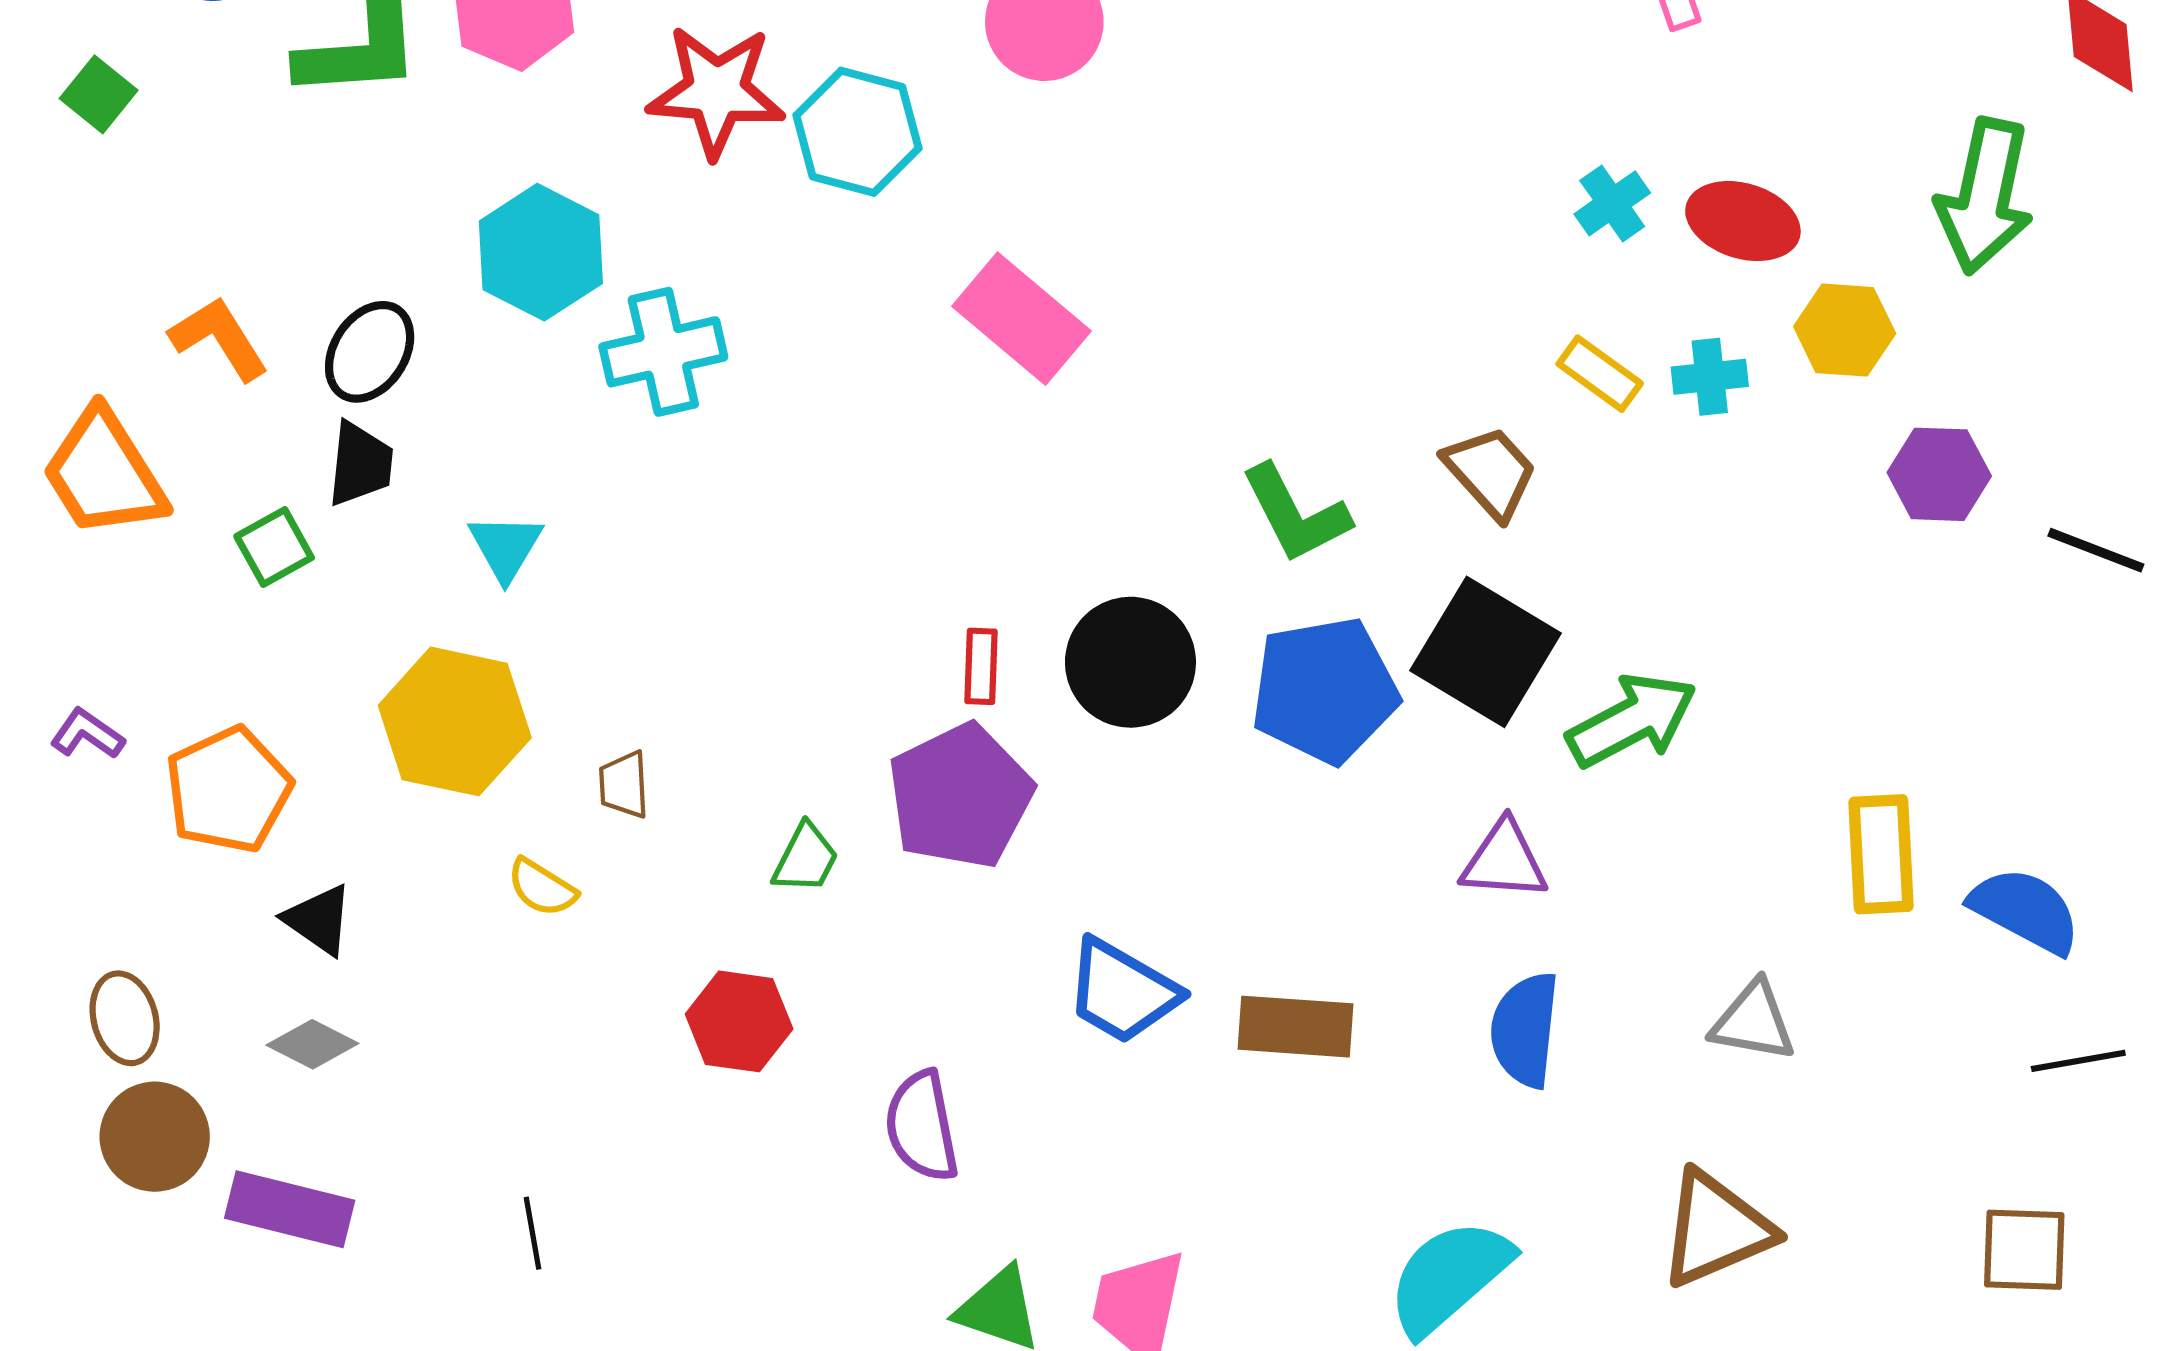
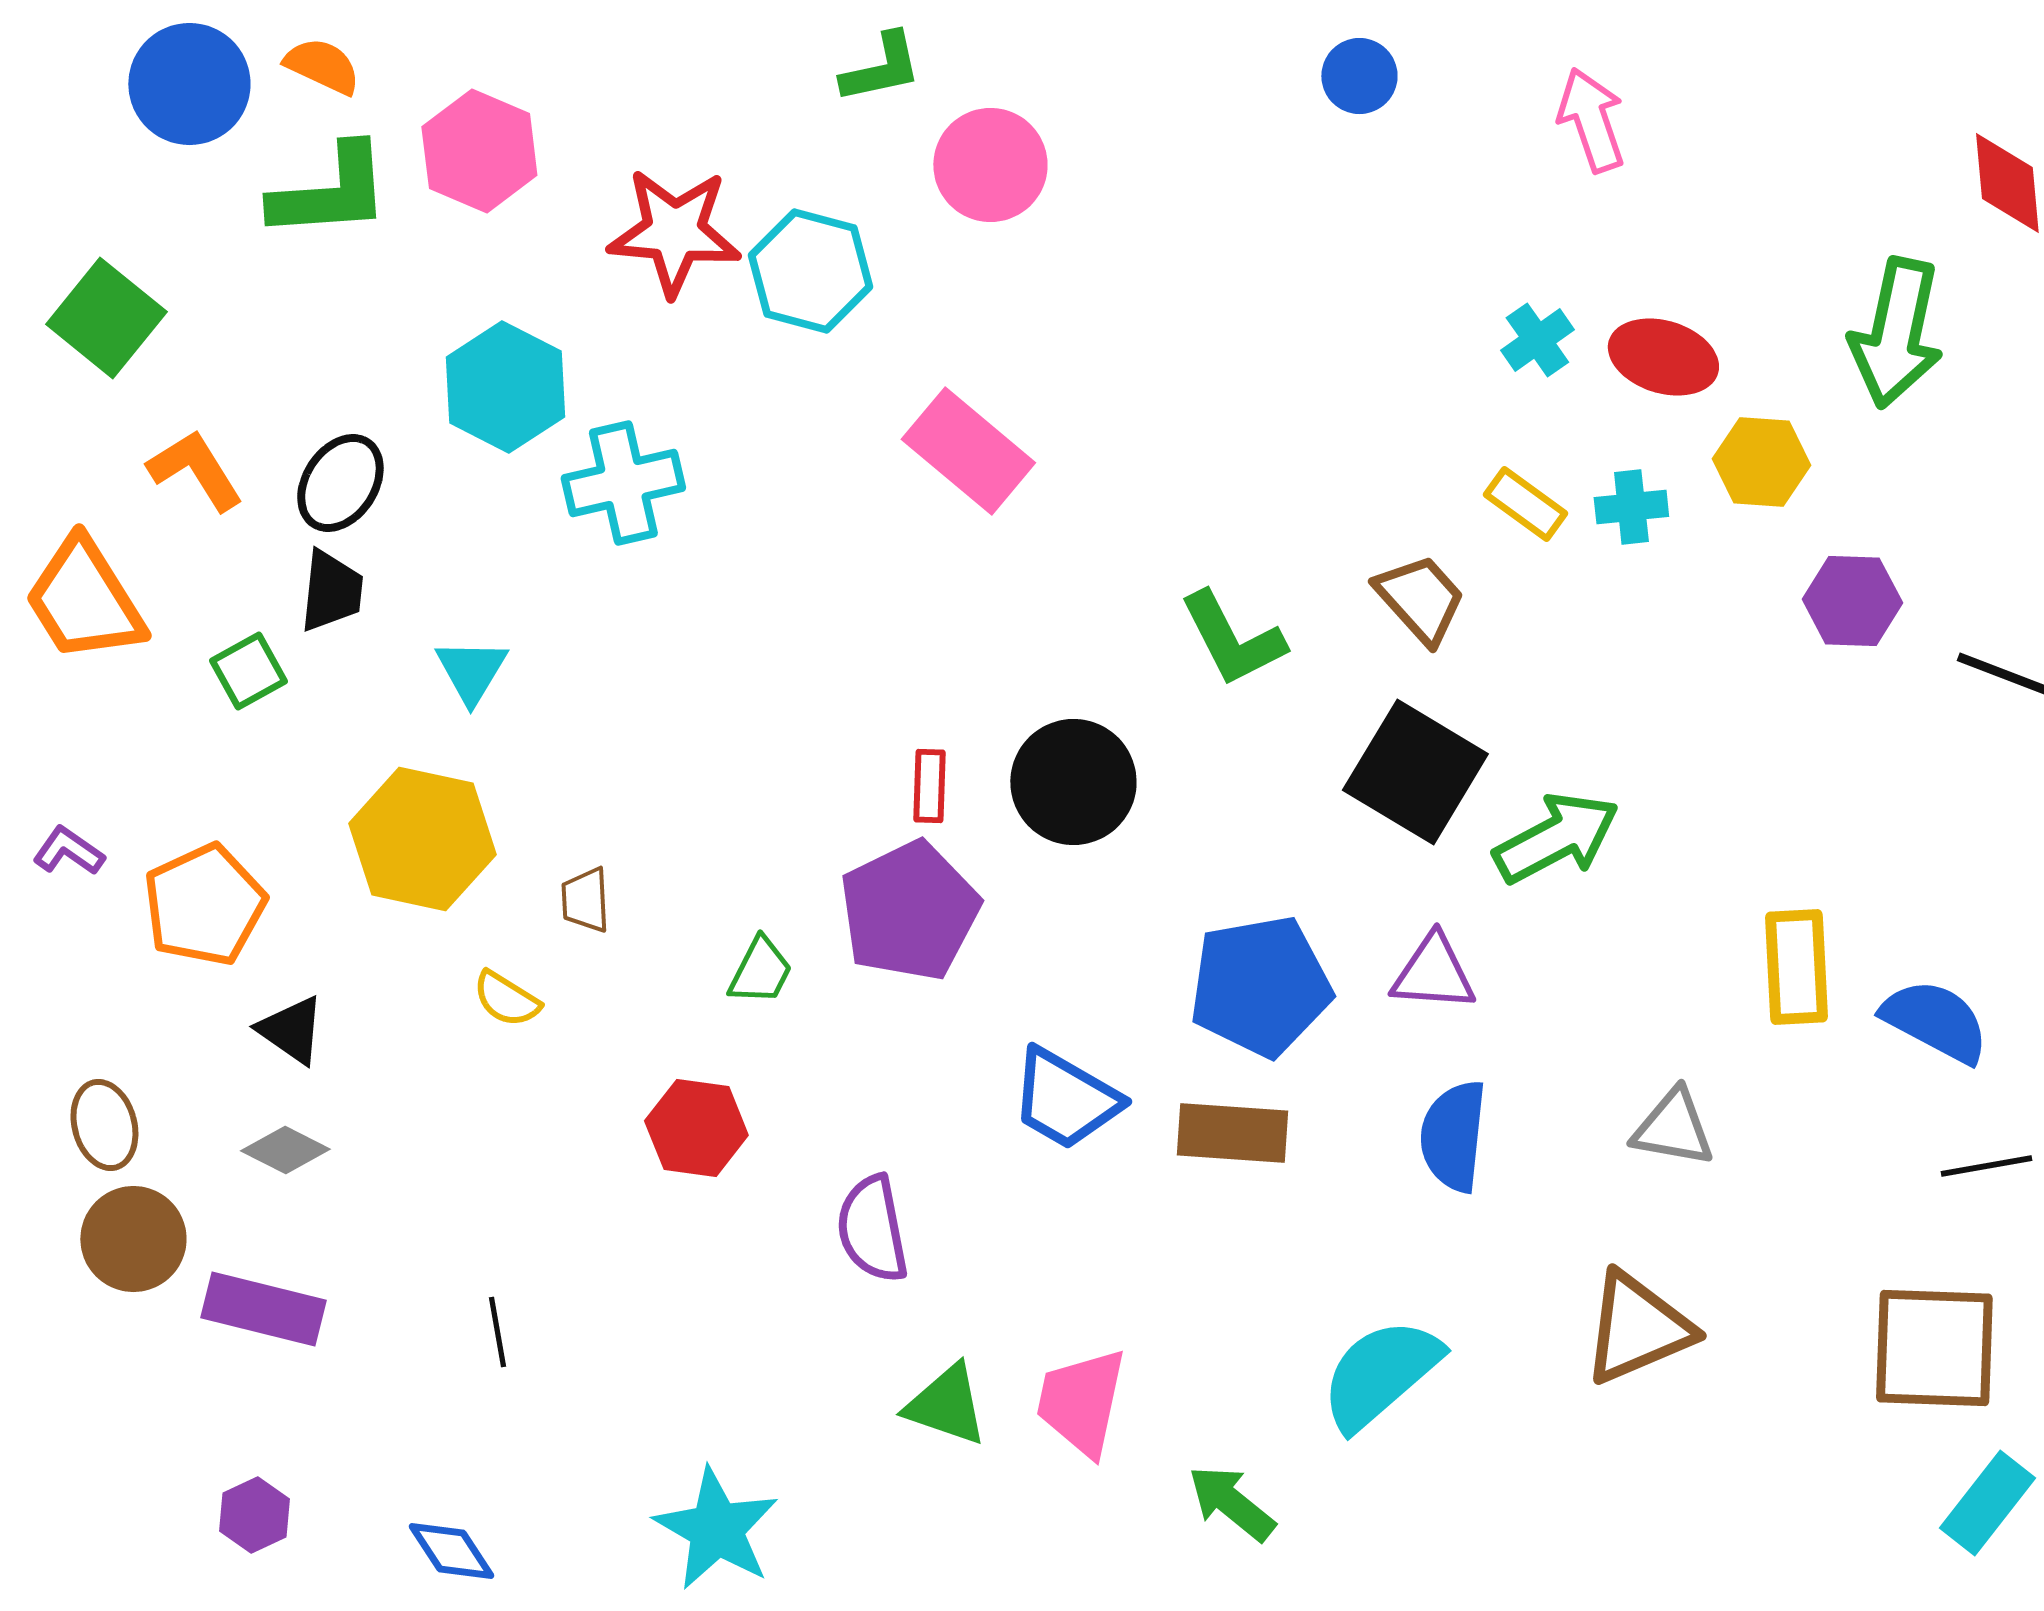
green square: (99, 94) -> (106, 318), moved, size x1.6
blue pentagon: (1325, 690) -> (1260, 986), moved
brown square: (2024, 1250) -> (1934, 1348), size x1.5

